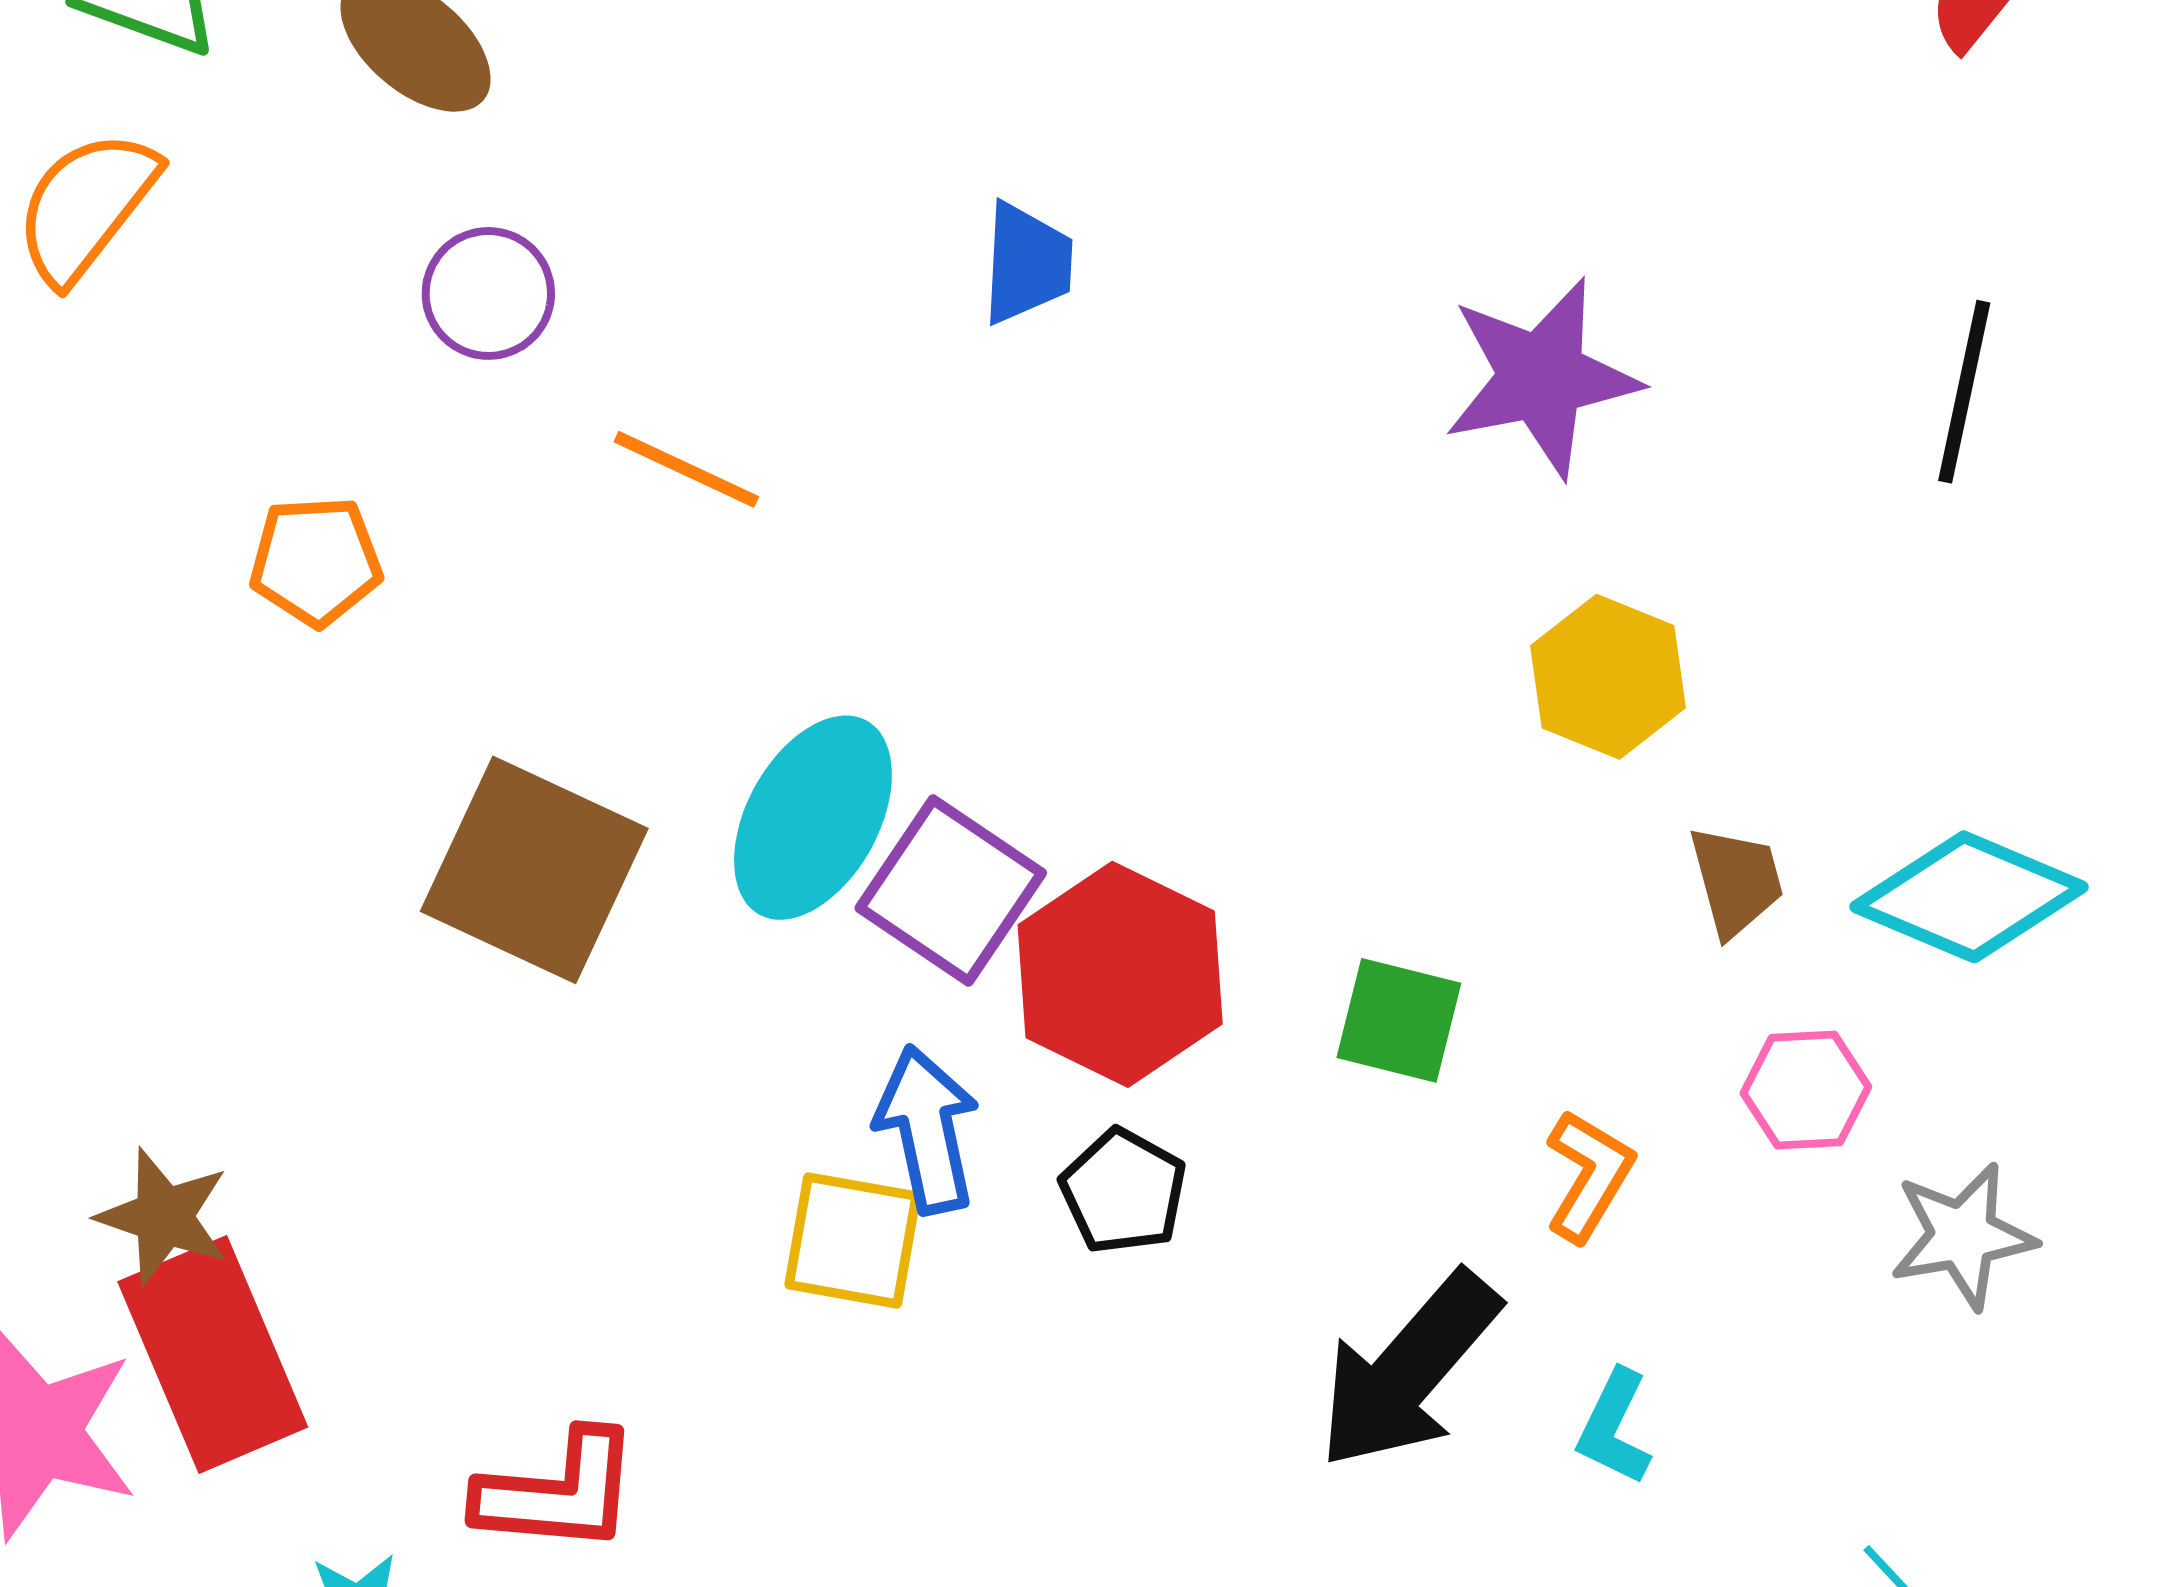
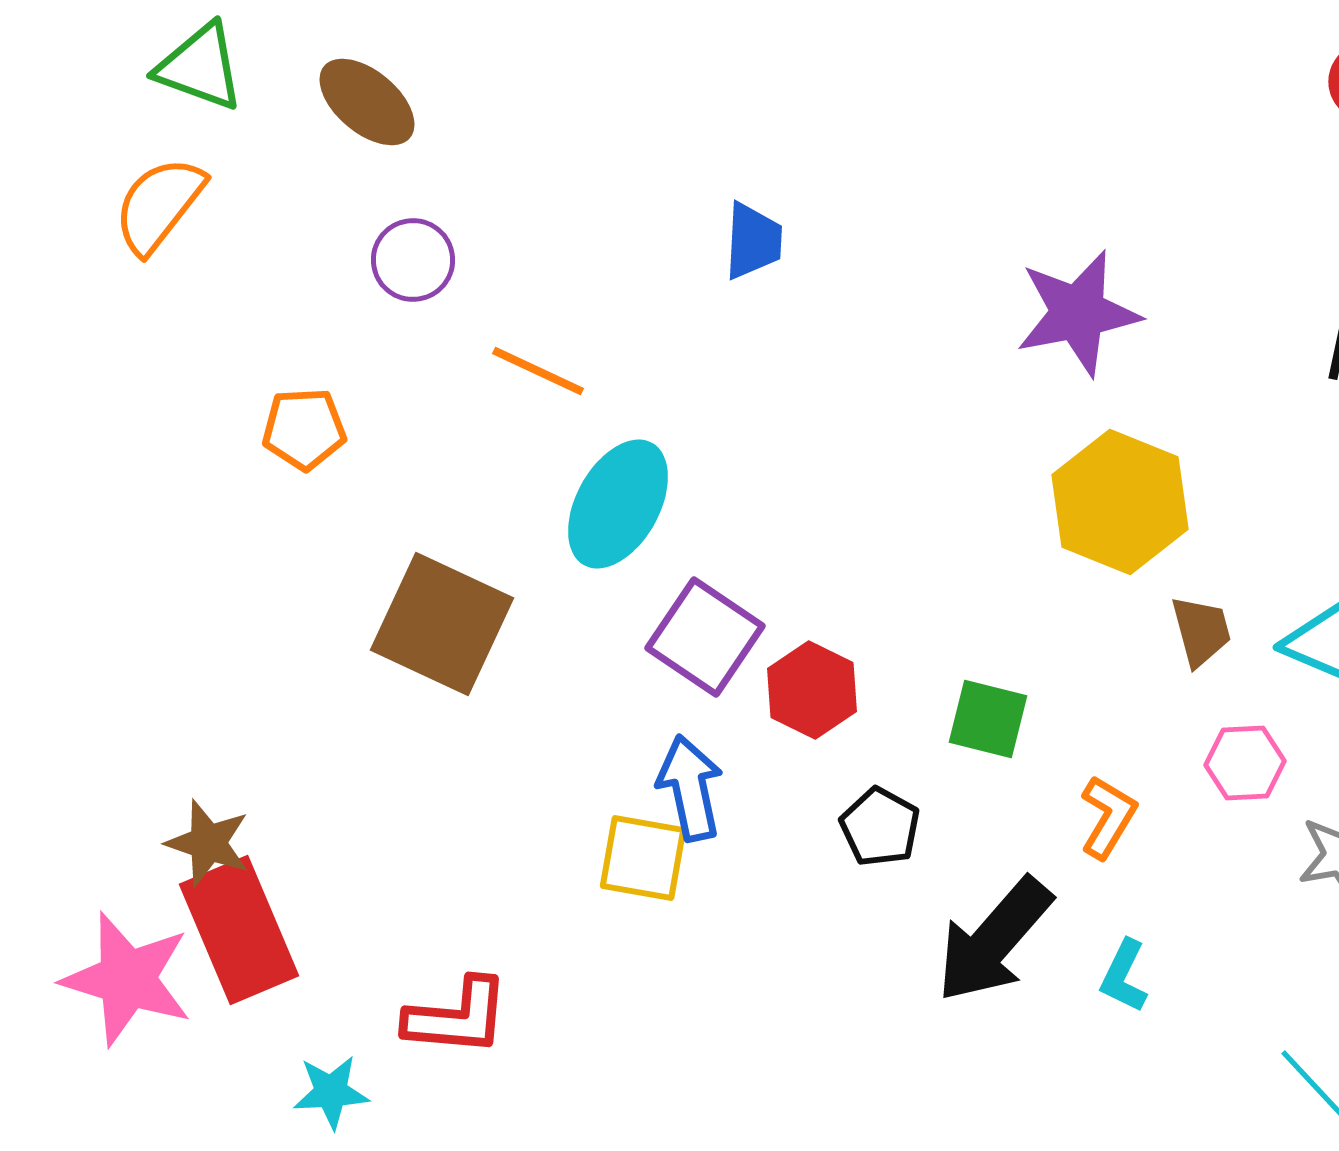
yellow hexagon: (1608, 677) -> (1120, 502), size x1.4
cyan ellipse: (813, 818) -> (618, 504), moved
red hexagon: (1120, 974) -> (812, 690), size x0.7
black pentagon: (1123, 1191) -> (880, 827), moved

